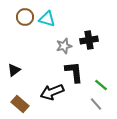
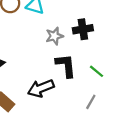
green line: (101, 85) -> (96, 71), moved
gray line: (96, 104) -> (91, 102), turned 72

